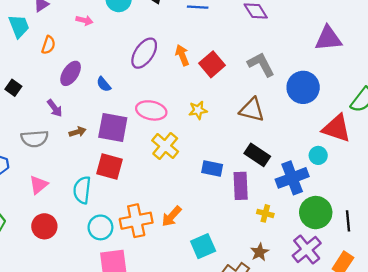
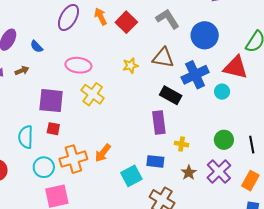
yellow star: (198, 110) -> (131, 66), moved
purple square: (113, 128) -> (51, 101), moved
brown arrow: (77, 132) -> (22, 71), moved
red square: (109, 167) -> (53, 129), moved, size x0.6
blue rectangle: (212, 168) -> (155, 161), moved
blue cross: (292, 178) -> (195, 75), moved
green circle: (316, 213) -> (224, 140), size x0.7
brown star: (260, 252) -> (189, 173), moved

